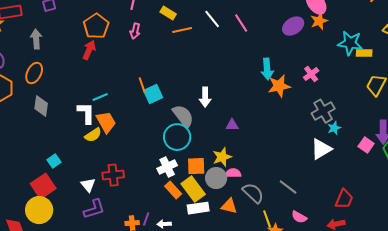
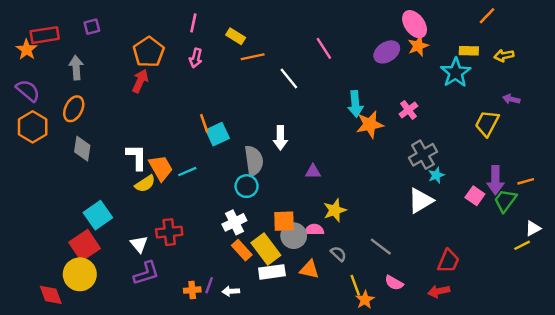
white line: (212, 19) -> (289, 79), moved
cyan star: (350, 43) -> (456, 73), turned 30
yellow rectangle: (364, 53) -> (469, 51), moved
cyan line: (100, 97) -> (187, 172), moved
gray semicircle: (183, 116) -> (254, 161), turned 30
cyan circle: (177, 137) -> (247, 186), size x0.7
yellow star: (222, 157) -> (335, 210), moved
cyan square: (54, 161) -> (98, 215), size x1.6
orange square: (196, 166) -> (284, 221), moved
gray semicircle: (253, 193) -> (338, 254), size x0.6

